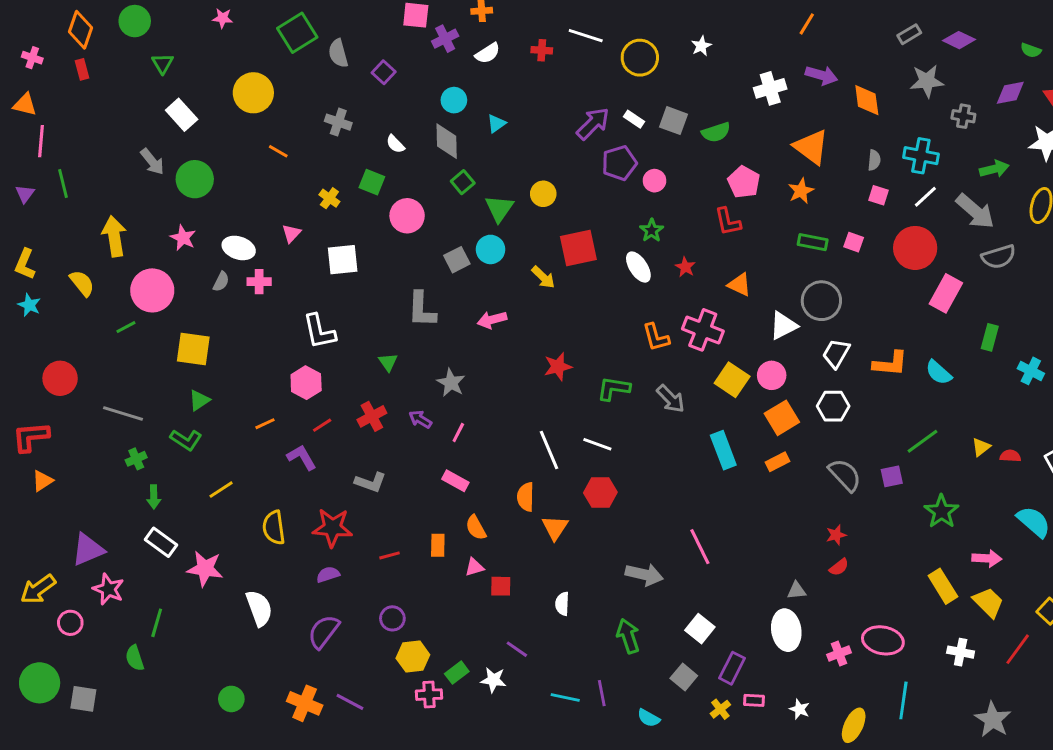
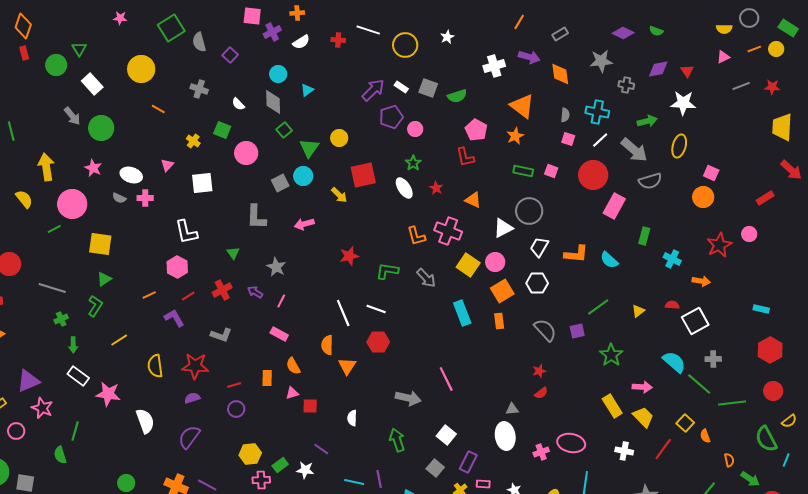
green circle: (135, 21) -> (56, 65), moved
gray rectangle: (909, 34) -> (560, 34), moved
green semicircle: (1031, 50) -> (656, 31), moved
gray semicircle: (221, 282) -> (119, 198), turned 88
green L-shape: (186, 440) -> (95, 306), turned -90
red semicircle: (1010, 456) -> (672, 305), moved
orange rectangle: (777, 462) -> (499, 321), turned -70
purple circle: (392, 618) -> (236, 409), moved

